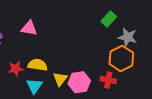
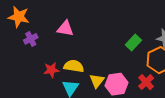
green rectangle: (109, 19) -> (133, 43), moved
red cross: (108, 80) -> (146, 82), turned 35

